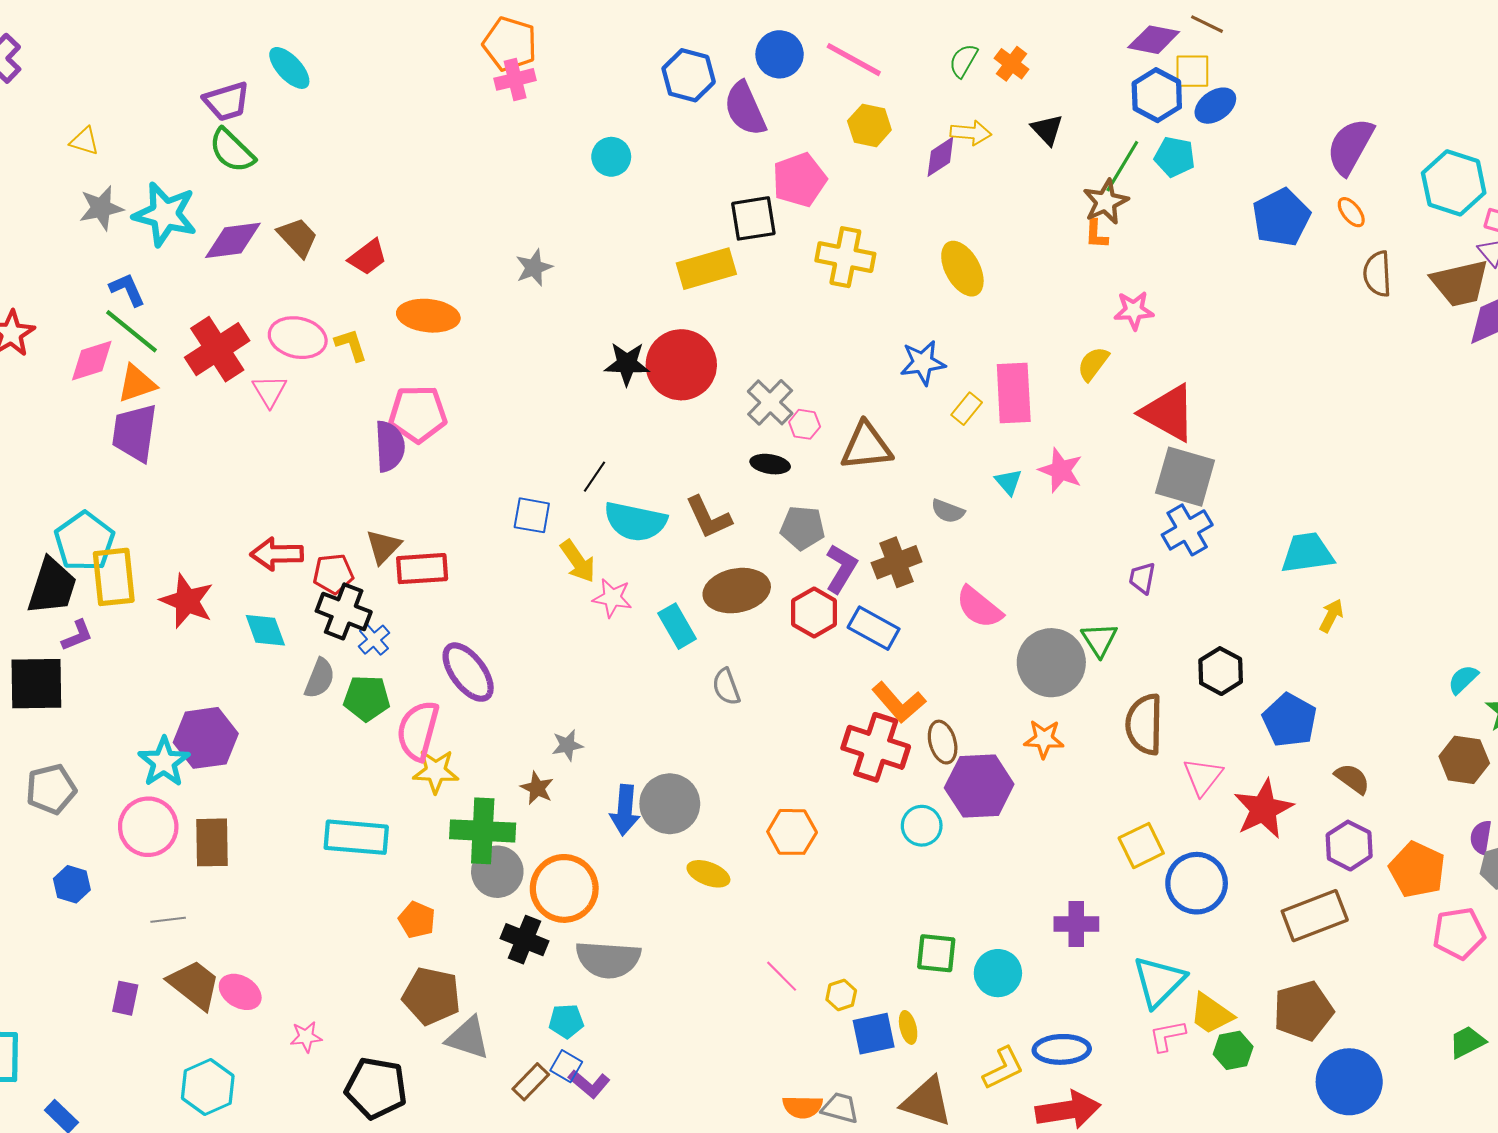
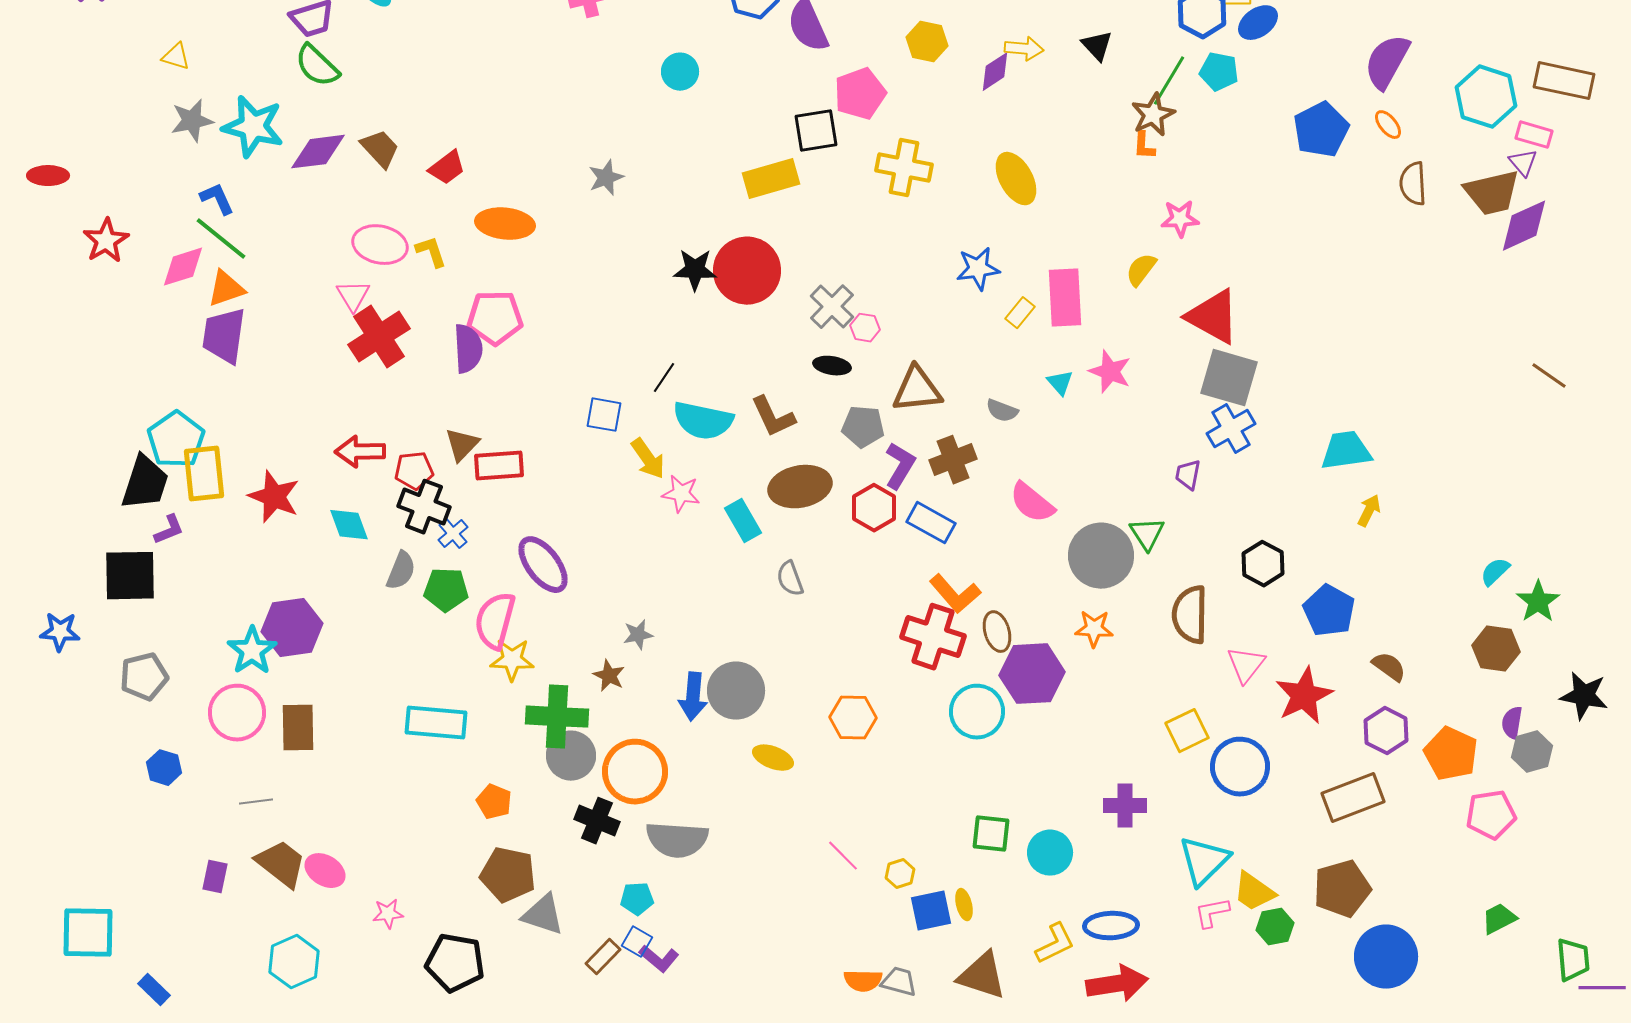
red cross: (217, 349) -> (379, 337), moved
brown triangle: (866, 446) -> (917, 390), moved
cyan circle: (922, 826) -> (977, 712), size x1.4

